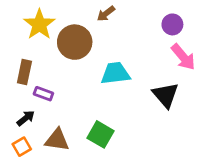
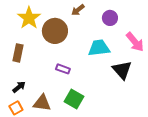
purple circle: (172, 24) -> (110, 18), moved
cyan trapezoid: (115, 73) -> (99, 48), moved
purple rectangle: (43, 94) -> (63, 69), moved

